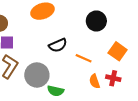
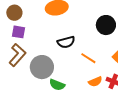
orange semicircle: (95, 81) -> (95, 82), turned -104

